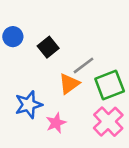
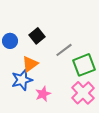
blue circle: (13, 37) -> (10, 41), moved
orange triangle: (69, 84) -> (30, 64), moved

